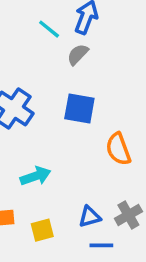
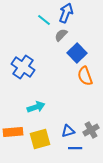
blue square: (79, 109) -> (77, 53), moved, turned 36
orange semicircle: (118, 149) -> (85, 76), moved
yellow square: (42, 230) -> (40, 139), size x1.5

